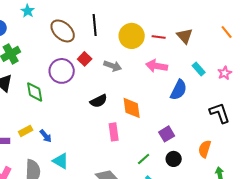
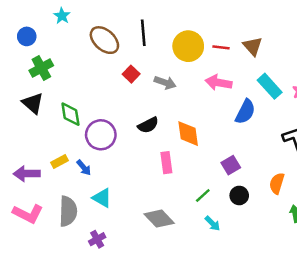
cyan rectangle: (199, 69) -> (270, 86), size x1.5
purple circle: (62, 71) -> (101, 135), moved

